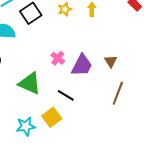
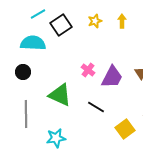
yellow square: (52, 117) -> (125, 129), moved

